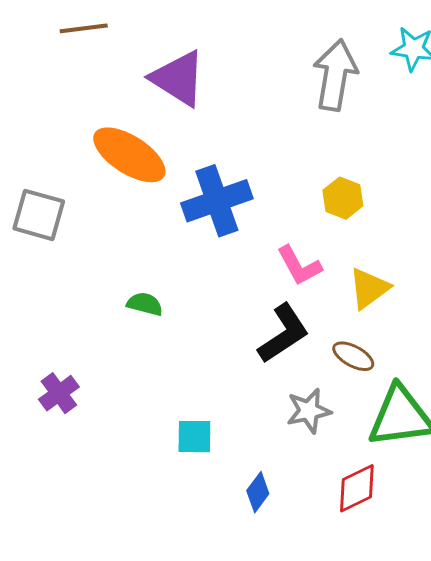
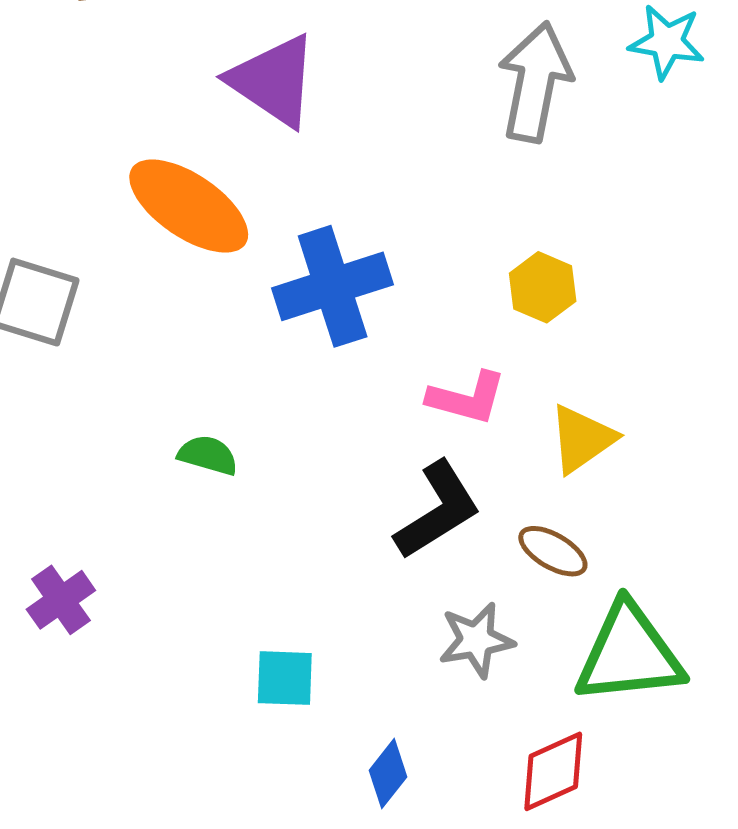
pink L-shape: (299, 266) -> (467, 398), turned -48

